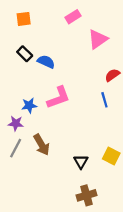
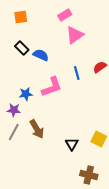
pink triangle: (98, 39) -> (75, 35), moved
blue line: (104, 100) -> (77, 73), moved
brown cross: (87, 195) -> (89, 175), moved, turned 30

